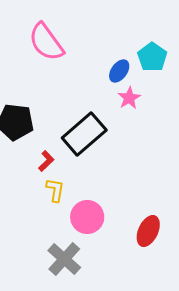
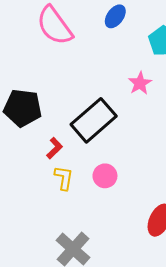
blue ellipse: (119, 71) -> (115, 16), moved
pink circle: (87, 217) -> (105, 176), moved, size x0.7

